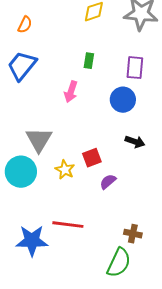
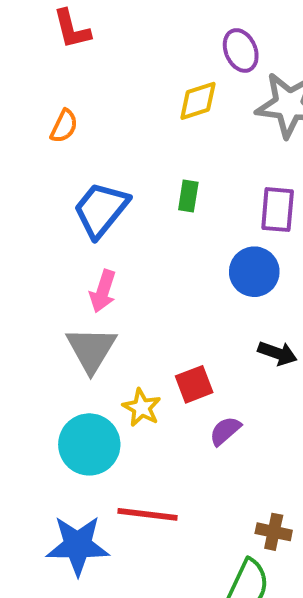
blue trapezoid: (22, 66) -> (101, 210), moved
pink arrow: (71, 92) -> (103, 291), moved
cyan circle: (21, 172) -> (89, 444), moved

